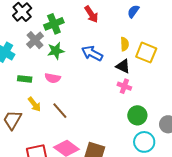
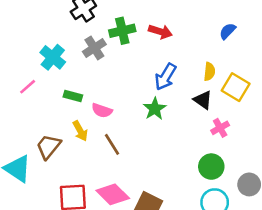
red arrow: (91, 14) -> (160, 32), moved, turned -48
green star: (56, 51) -> (155, 109), moved, turned -30
blue arrow: (92, 53) -> (165, 77), turned -95
pink semicircle: (53, 78) -> (102, 111), moved
pink cross: (124, 86) -> (220, 128), moved, turned 32

